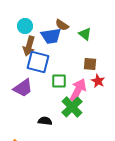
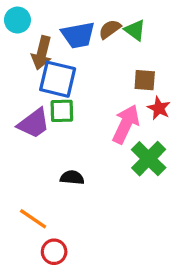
brown semicircle: (62, 25) -> (110, 29), moved, turned 112
cyan circle: (25, 26) -> (17, 20), moved
green square: (59, 81) -> (62, 111), moved
green cross: (72, 107) -> (149, 159), moved

